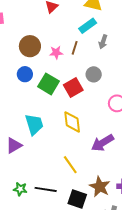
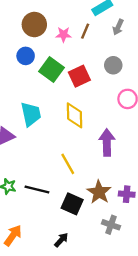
gray circle: (94, 74) -> (113, 65), moved
purple arrow: (102, 143) -> (107, 142), turned 115

